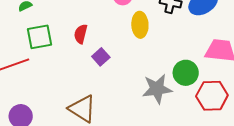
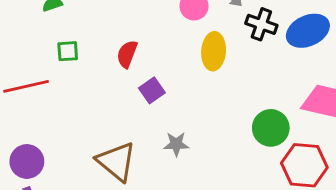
green square: (40, 37) -> (68, 51), size x0.6
gray star: (157, 89) -> (176, 144), moved, size x0.6

